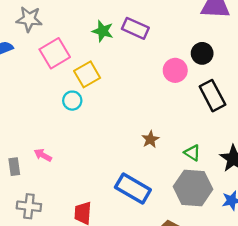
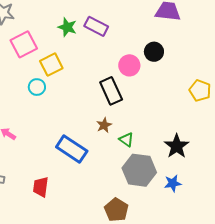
black rectangle: (212, 96) -> (111, 91), moved
green triangle: (192, 153) -> (126, 140), moved
blue rectangle: (133, 188) -> (72, 149), moved

